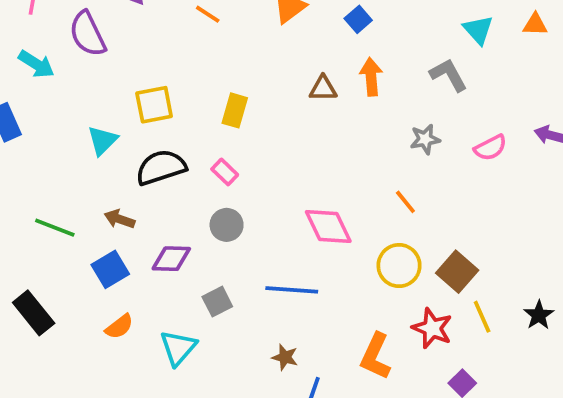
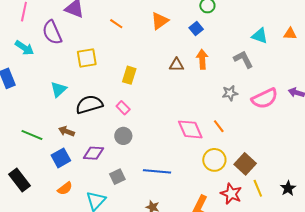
cyan triangle: (478, 30) -> (260, 36), turned -30
yellow square: (154, 105) -> (87, 58), moved
pink semicircle: (490, 148) -> (265, 99), size x1.5
pink diamond: (328, 227) -> (190, 129), moved

